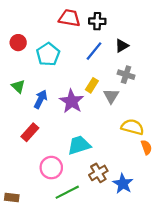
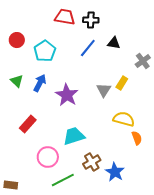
black triangle: (122, 46) -> (114, 43), turned 40
gray cross: (126, 75) -> (143, 61), moved, turned 35
yellow rectangle: (92, 85) -> (122, 83), moved
blue arrow: (41, 99) -> (40, 83), moved

